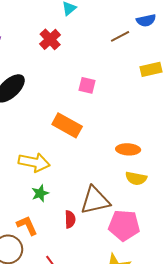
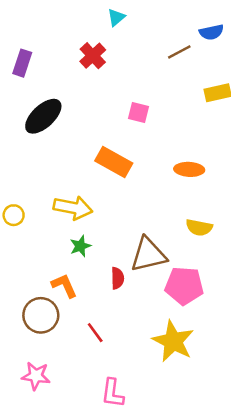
orange ellipse: (128, 149) -> (189, 169), moved

